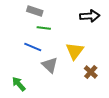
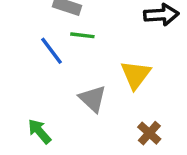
blue line: (33, 47) -> (51, 51), moved, turned 30
brown cross: (91, 72) -> (149, 133), moved

